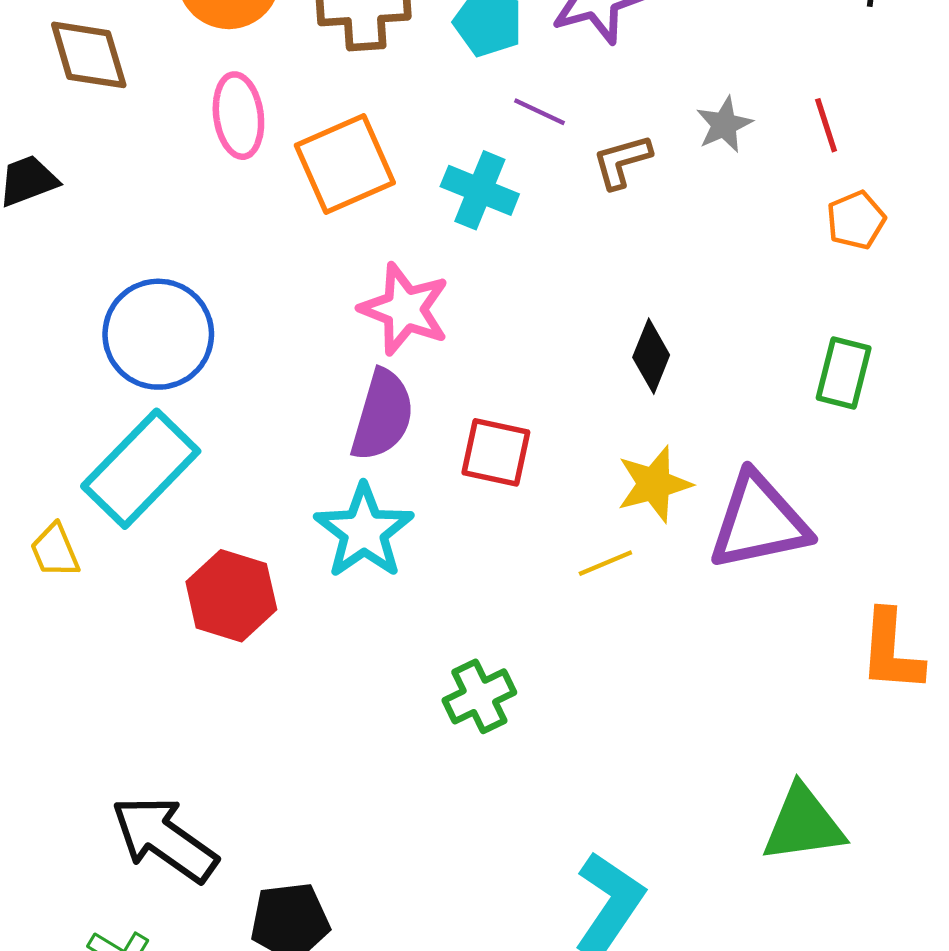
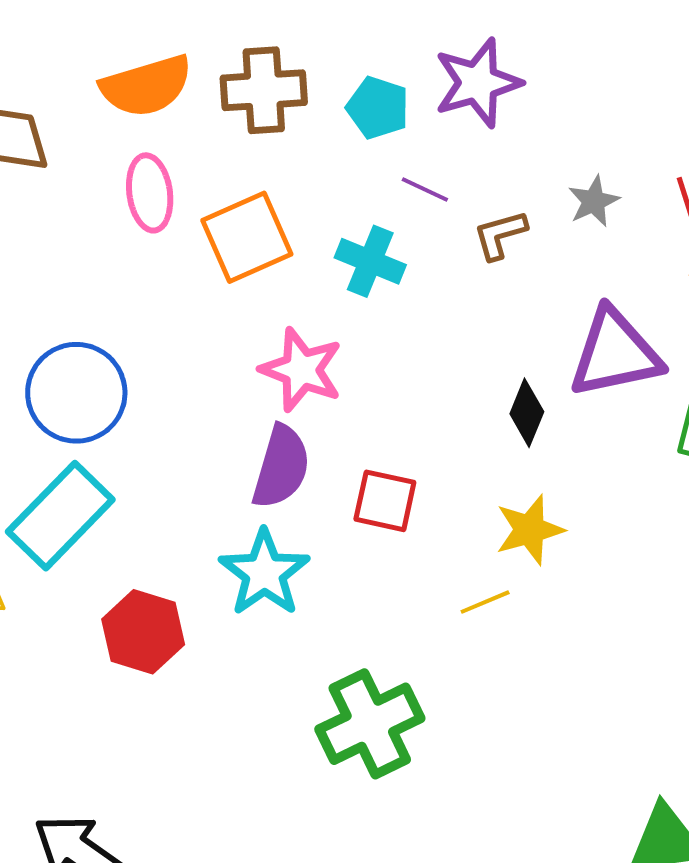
purple triangle: (759, 522) -> (615, 353), moved
green cross: (479, 696) -> (370, 724), size x1.6

